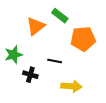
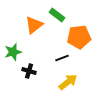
black line: (55, 61) -> (62, 58), moved, turned -32
yellow arrow: (71, 86) -> (68, 82), turned -42

